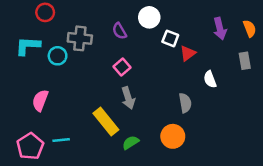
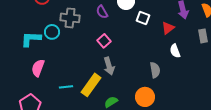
cyan L-shape: (28, 46) -> (31, 39), moved
red triangle: (188, 53) -> (168, 28), moved
yellow rectangle: (106, 121) -> (91, 85), turned 75
cyan line: (61, 140) -> (66, 87), moved

